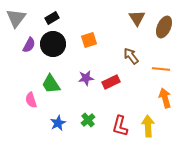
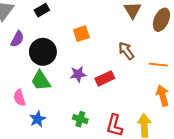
black circle: (53, 44) -> (43, 52), moved
green cross: (88, 120) -> (80, 119), turned -32
blue star: (58, 123) -> (38, 119), moved

